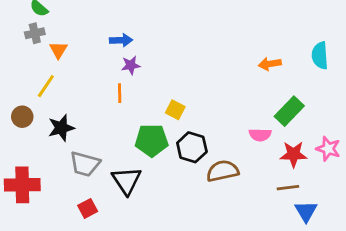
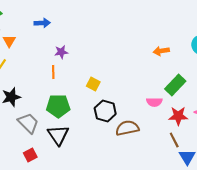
blue arrow: (121, 40) -> (42, 23), moved
green pentagon: (152, 140) -> (58, 106), moved
gray trapezoid: (85, 164) -> (28, 123), turned -150
brown line: (288, 188) -> (174, 140), turned 70

